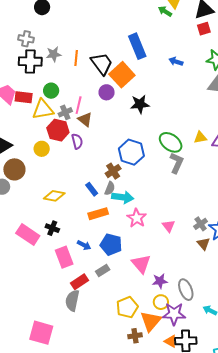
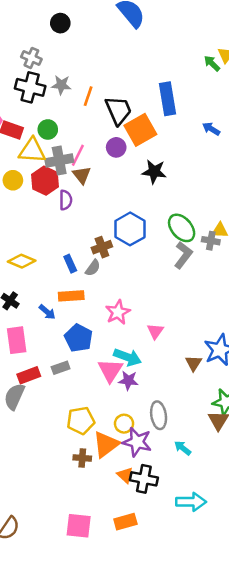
gray cross: (65, 112) -> (59, 161), size x1.5
yellow circle: (42, 149) -> (13, 180), moved
cyan arrow: (123, 197) -> (128, 357), moved
gray cross: (201, 224) -> (211, 241), moved, turned 32
blue arrow: (84, 245) -> (47, 312), moved
purple star: (160, 281) -> (128, 380), moved

